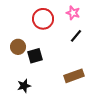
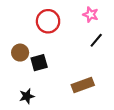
pink star: (73, 13) -> (91, 15), moved
black line: (76, 36) -> (96, 40), moved

